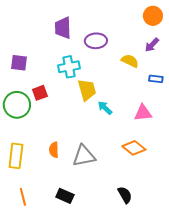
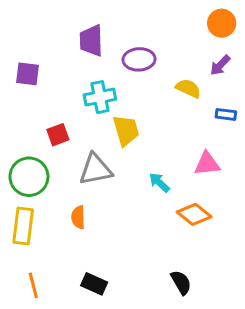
purple square: (19, 63) -> (28, 74), moved
green circle: (17, 105) -> (29, 177), moved
cyan arrow: (105, 108) -> (159, 182), moved
gray triangle: (84, 156) -> (96, 169), moved

